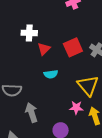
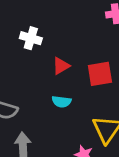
white cross: (29, 33) -> (31, 38), moved

